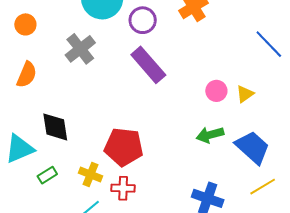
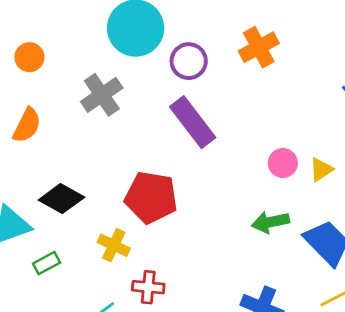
black diamond: (55, 127) -> (61, 199), turned -56
red pentagon: (124, 147) -> (151, 197), moved
yellow cross: (90, 175) -> (114, 245), moved

